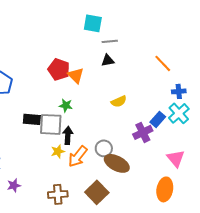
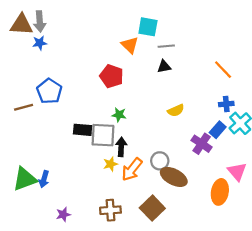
orange triangle: (76, 75) -> (130, 45), moved
blue cross: (179, 91) -> (226, 104), moved
purple cross: (143, 132) -> (202, 144), turned -30
purple star: (14, 185) -> (63, 214), moved
orange ellipse: (165, 189) -> (220, 192), moved

